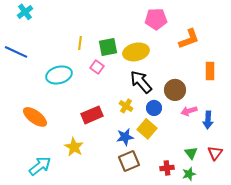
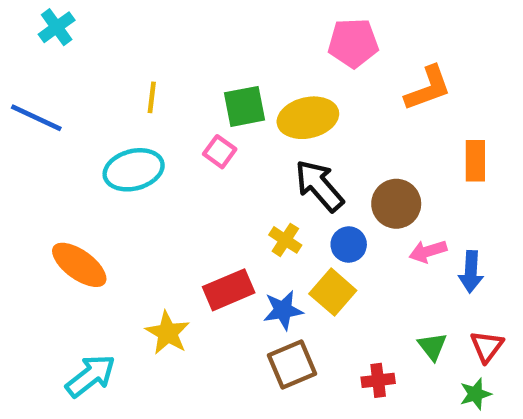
yellow line: (80, 43) -> (152, 97), moved
red rectangle: (92, 115) -> (229, 290), moved
green star: (189, 174) -> (475, 394), moved

